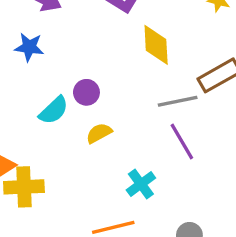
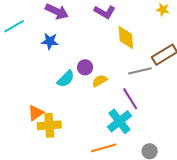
yellow semicircle: (99, 133) -> (100, 81), moved
purple line: (182, 142) -> (130, 99), moved
cyan cross: (141, 184) -> (119, 121), size x1.4

